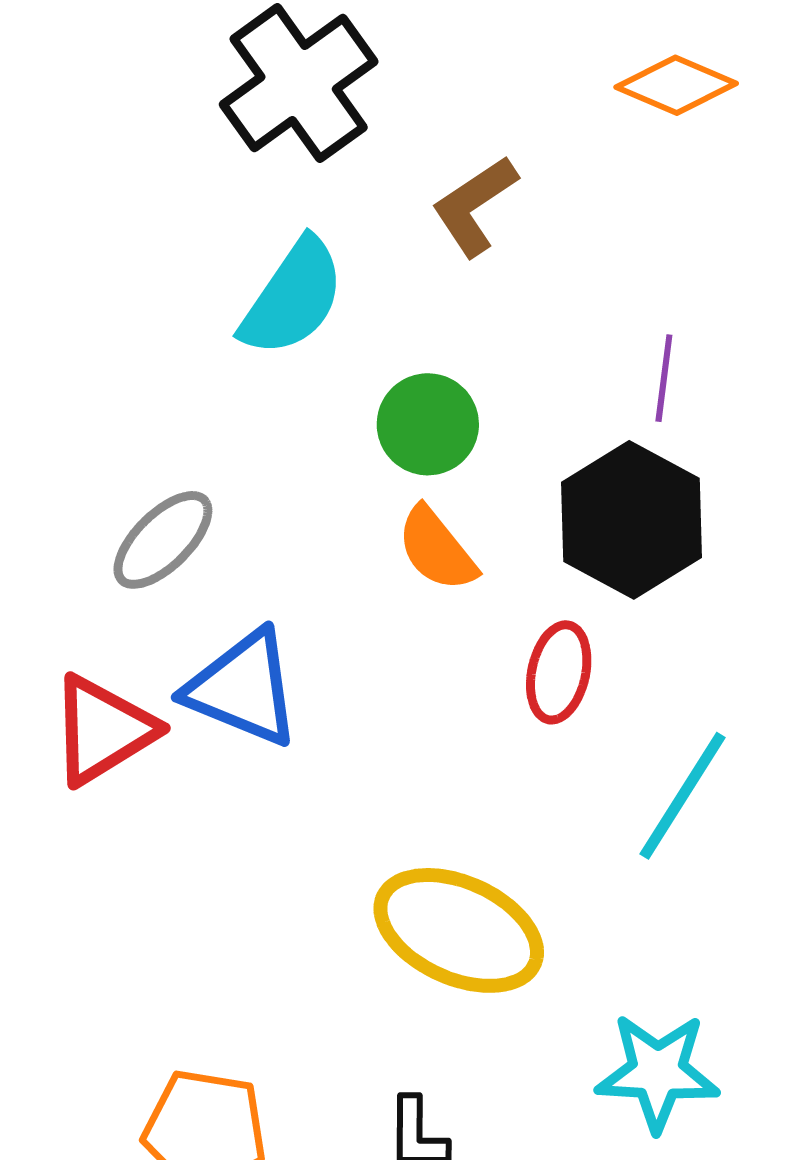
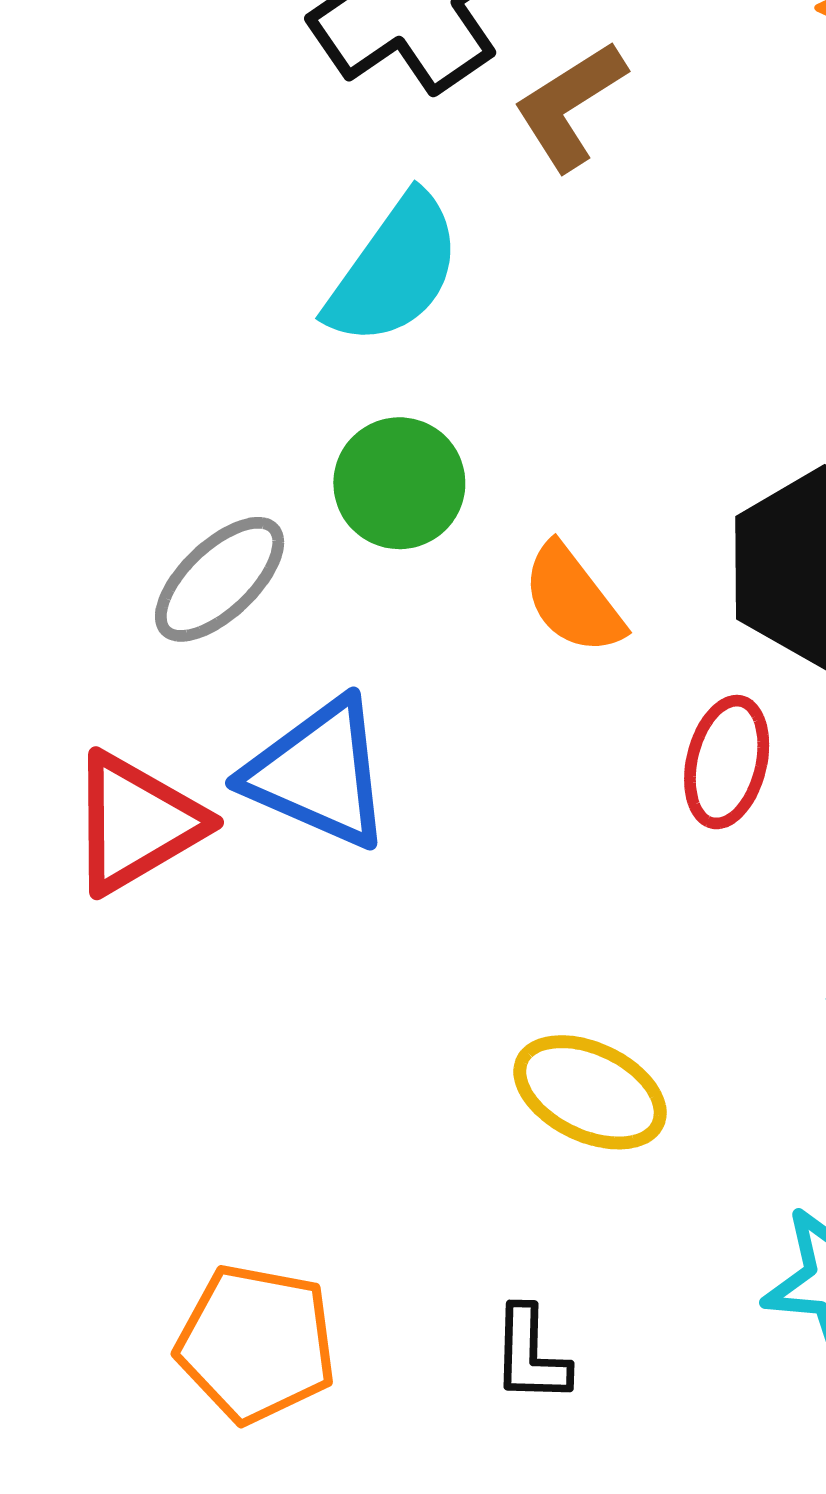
brown L-shape: (475, 206) -> (570, 106), moved
green circle: (428, 424) -> (399, 483), moved
yellow ellipse: (459, 930) -> (590, 1092), size x0.7

